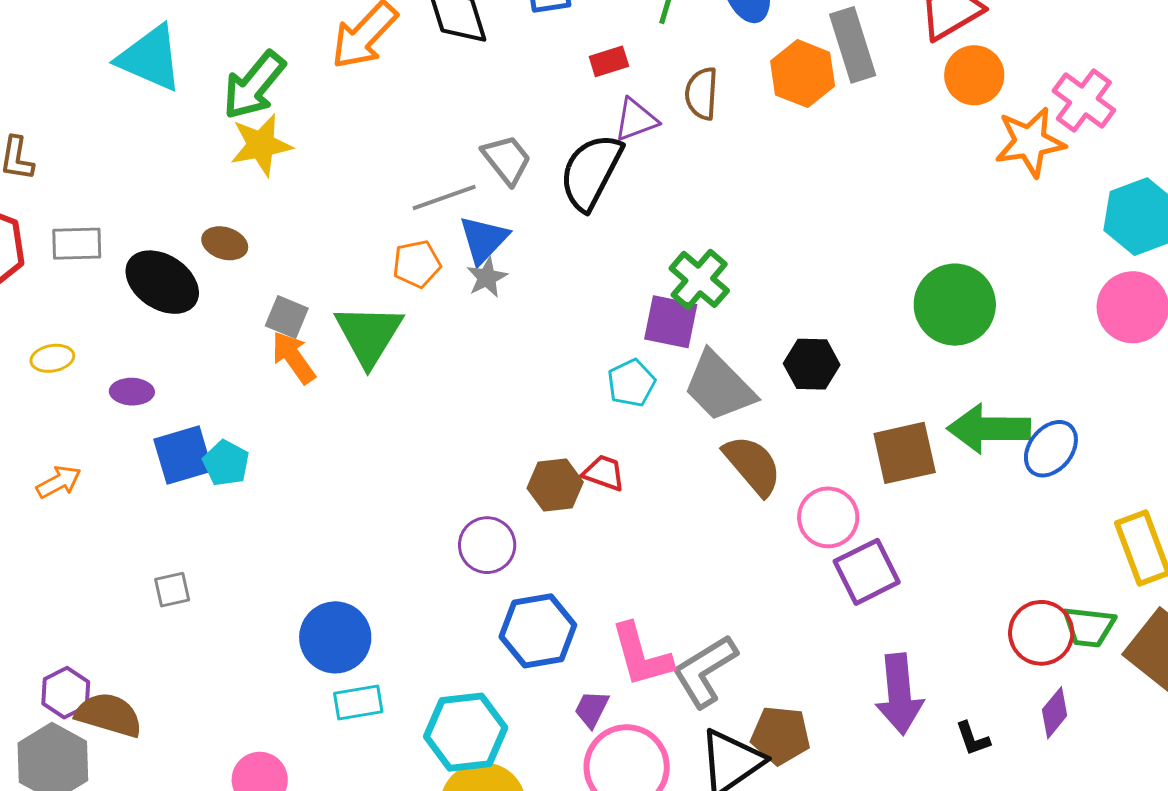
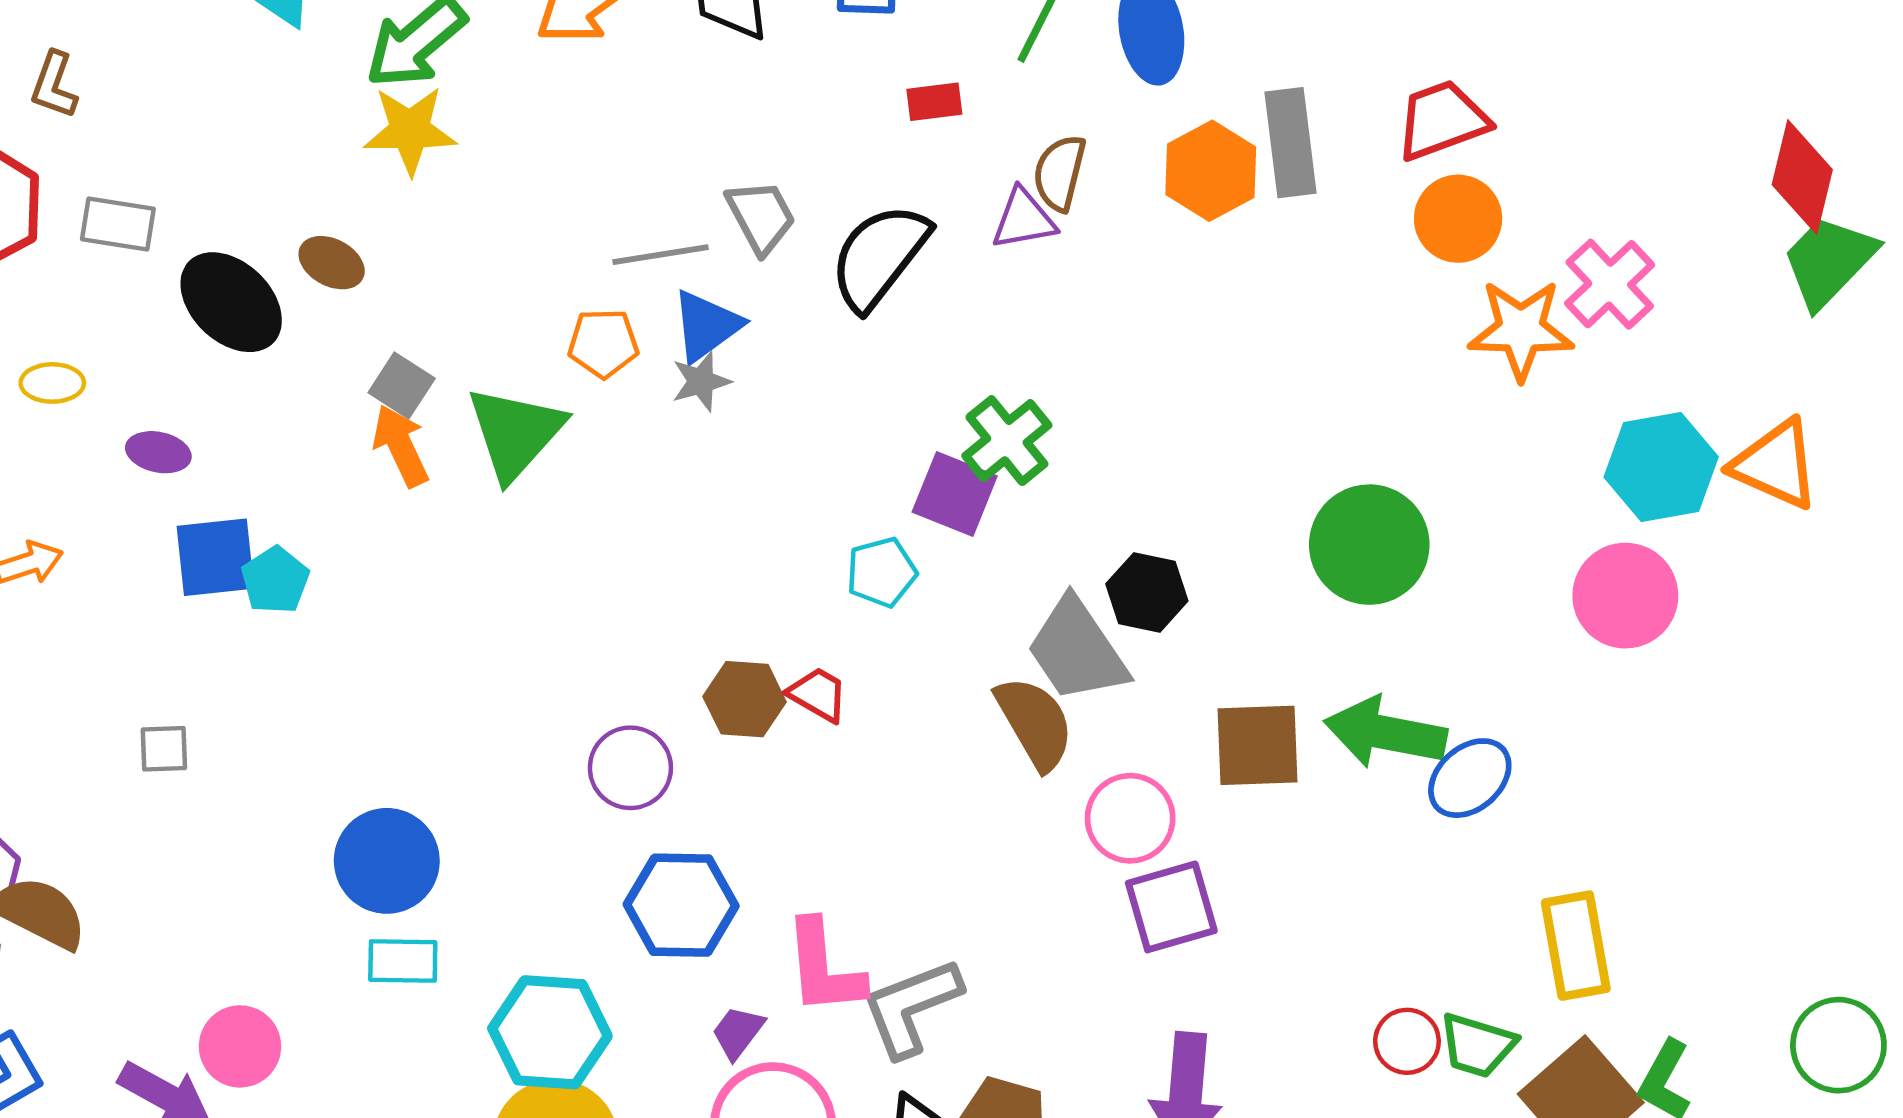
purple triangle: (636, 120) -> (1024, 219), moved
gray trapezoid: (719, 387) -> (1077, 650), moved
red circle: (1041, 633) -> (1407, 1041), size x0.7

